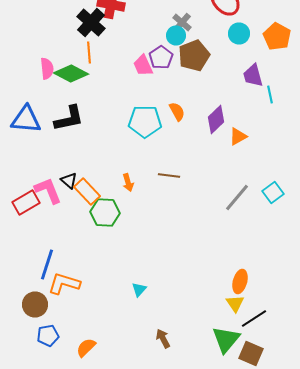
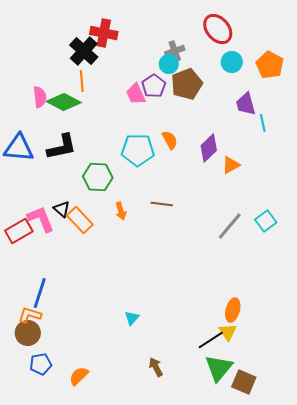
gray cross: (182, 22) -> (175, 51), turned 30
green hexagon: (105, 212) -> (98, 177), moved
orange L-shape: (64, 284) -> (30, 315), moved, size x0.7
black line: (254, 318) -> (211, 340), moved

